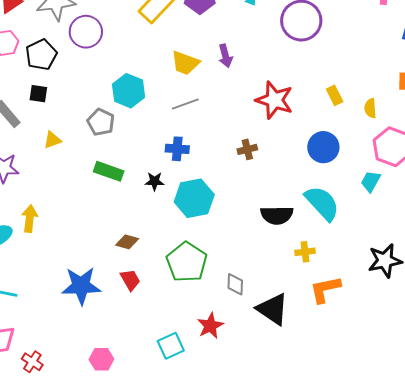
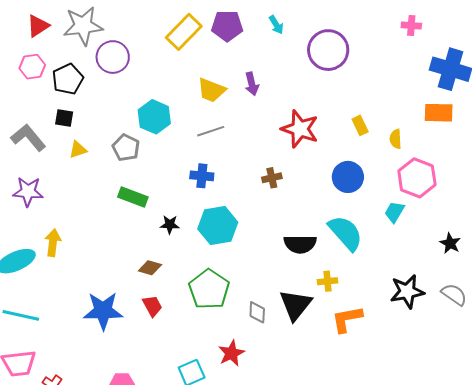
yellow triangle: (52, 140) -> (78, 150), moved
black star: (155, 181) -> (170, 225), moved
black triangle: (273, 309) -> (295, 305), moved, turned 33

